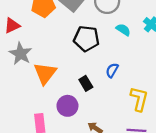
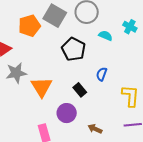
black pentagon: (86, 39) -> (74, 49), turned 30
gray star: (21, 54) -> (16, 73), turned -30

